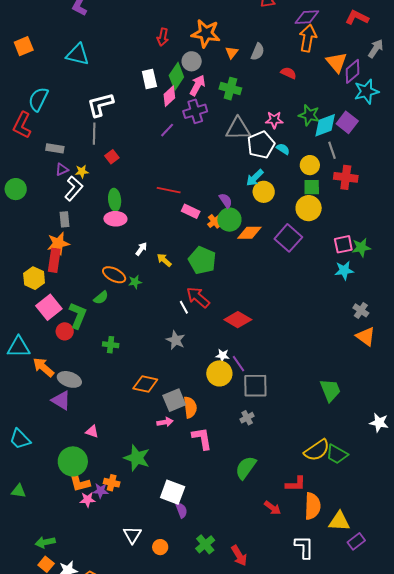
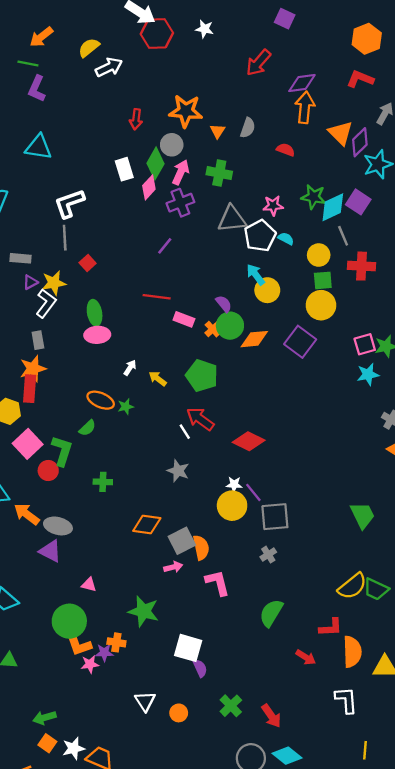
purple line: (167, 130) -> (165, 246), moved
yellow star: (82, 172) -> (54, 283), size x1.5
cyan arrow: (255, 178) -> (256, 275), turned 102

